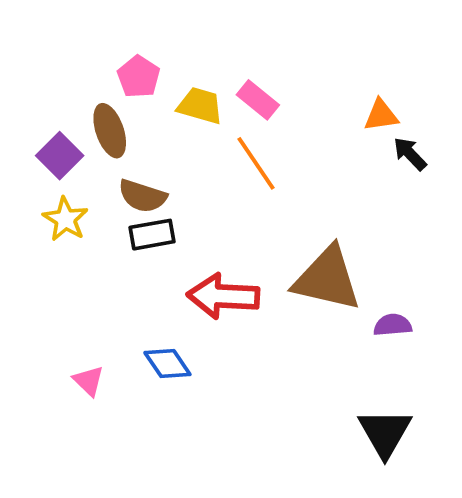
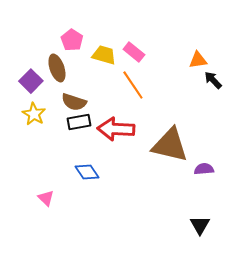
red arrow: (223, 296) -> (116, 129), moved
blue diamond: (167, 364) -> (87, 172), moved
black triangle: (385, 433) -> (200, 225), size x0.7

